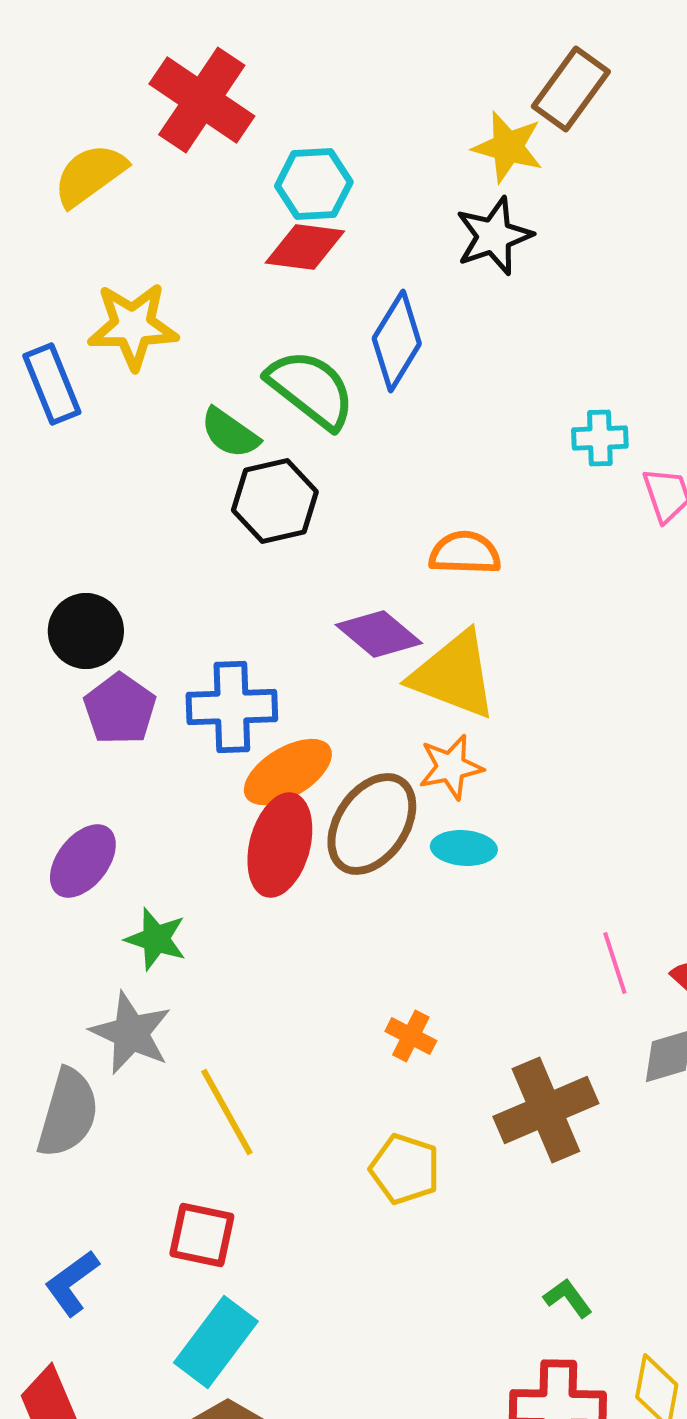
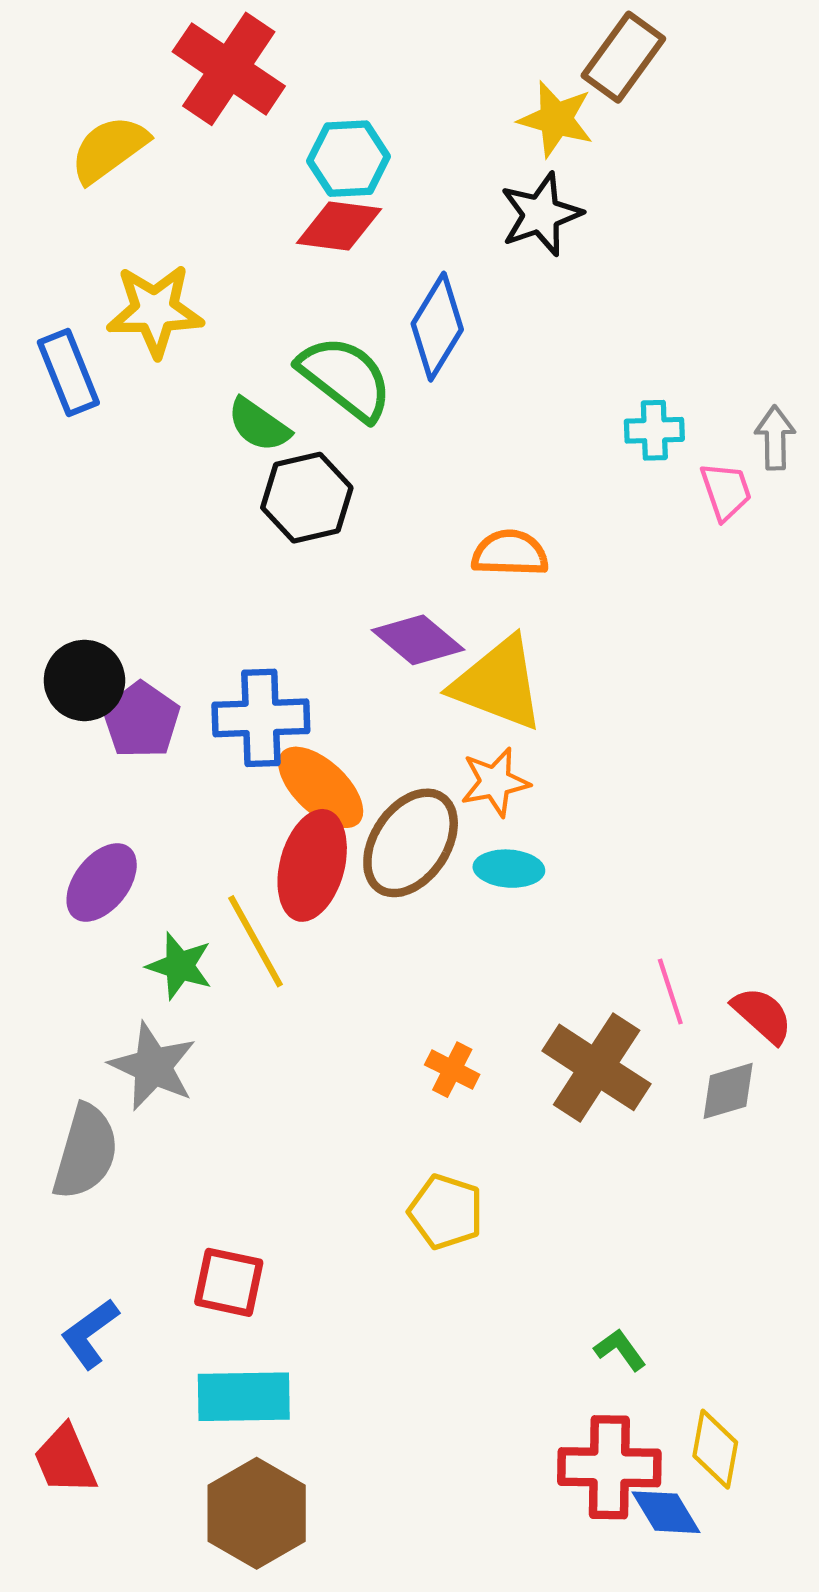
black circle: (86, 631) -> (84, 680), moved
orange ellipse: (288, 772) -> (321, 787), turned 74
brown cross: (546, 1110) -> (597, 1067), moved, turned -34
yellow line: (227, 1112) -> (256, 941), moved
cyan rectangle: (216, 1342) -> (244, 1397), turned 52

